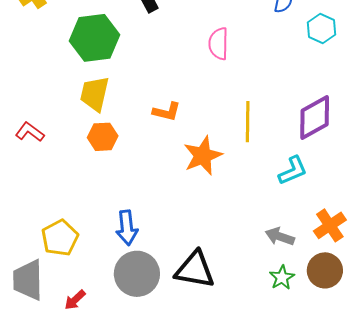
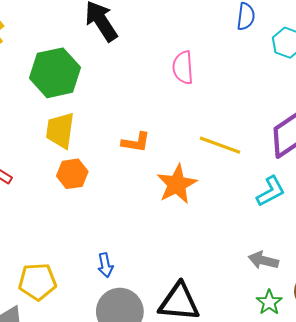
yellow line: (248, 122) -> (220, 145), turned -66
blue arrow: (127, 228) -> (105, 265), size x0.7
yellow pentagon: (60, 238) -> (37, 282), turned 30

